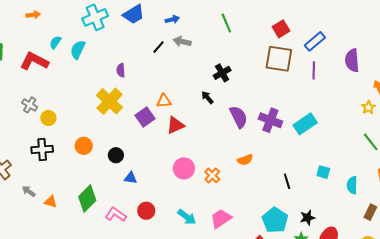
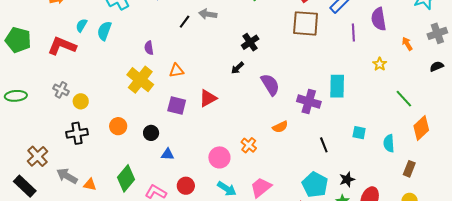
purple line: (314, 70) -> (353, 32), moved
black arrow: (207, 97) -> (238, 68), turned -88
orange triangle: (164, 101) -> (176, 70), moved
yellow star: (368, 107) -> (380, 64), moved
purple square: (145, 117) -> (177, 106), moved, turned -36
purple cross: (270, 120) -> (309, 101), moved
cyan rectangle: (305, 124) -> (337, 86), turned -50
pink circle: (184, 168) -> (219, 157), moved
gray arrow: (29, 191) -> (67, 176), size x1.5

